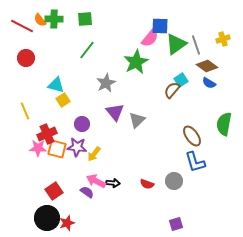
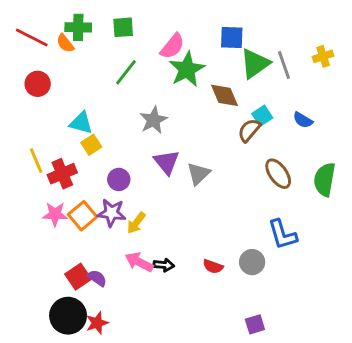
orange semicircle: (40, 20) -> (65, 43), moved
pink semicircle: (150, 38) -> (172, 46), moved
green star: (136, 62) -> (187, 69), moved
brown diamond: (207, 66) -> (225, 95), moved, turned 30
red cross: (47, 134) -> (62, 174), moved
brown ellipse: (192, 136) -> (278, 174), moved
orange square: (57, 149) -> (83, 216), turned 36
purple semicircle: (87, 192) -> (97, 278), moved

